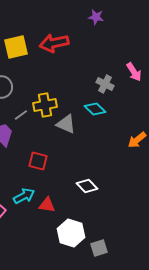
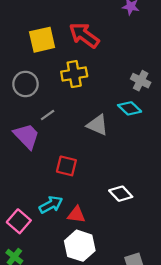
red arrow: (54, 43) -> (84, 35), turned 48
yellow cross: (45, 105) -> (74, 74), moved
white hexagon: (71, 233) -> (80, 246), moved

